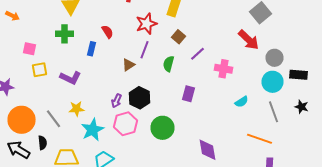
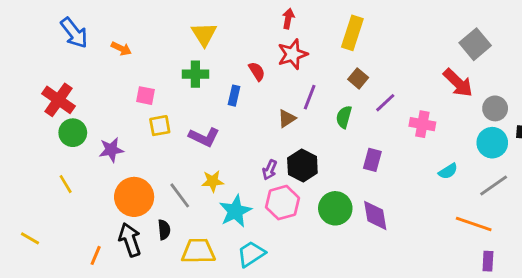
red star: (146, 24) -> (292, 54), moved
gray line: (274, 112) -> (494, 185), turned 75
black arrow: (18, 150) -> (130, 240), turned 40
purple diamond: (208, 150) -> (375, 215), moved

